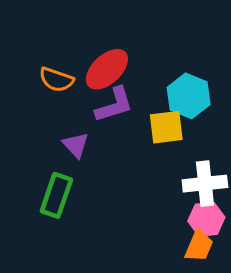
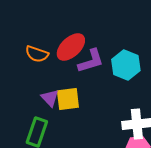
purple L-shape: (114, 105) -> (91, 61), moved
yellow square: (166, 127) -> (68, 99), moved

